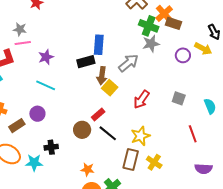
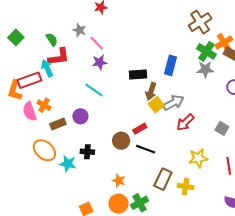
pink line: (23, 43) -> (97, 43), moved, turned 42
blue rectangle: (99, 45) -> (171, 65), moved
gray arrow: (128, 63) -> (173, 103), moved
black line: (108, 133) -> (146, 149), turned -30
yellow star: (140, 136) -> (198, 158), moved
yellow cross: (154, 162) -> (186, 186), turned -35

